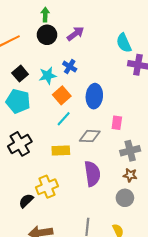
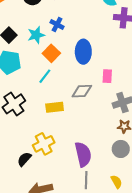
cyan line: (64, 119) -> (45, 76), moved
purple semicircle: (92, 174) -> (83, 154), moved

